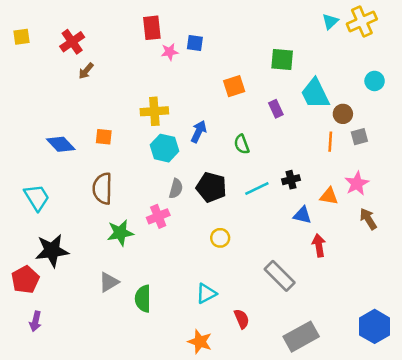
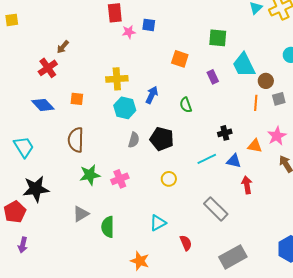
red cross: (72, 42) -> (48, 68), moved
orange square: (234, 86) -> (180, 59), turned 36
cyan line: (257, 189) -> (207, 159), moved
pink cross: (158, 216) -> (120, 179), moved
orange star: (200, 342) -> (140, 261), moved

